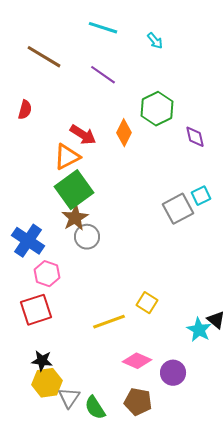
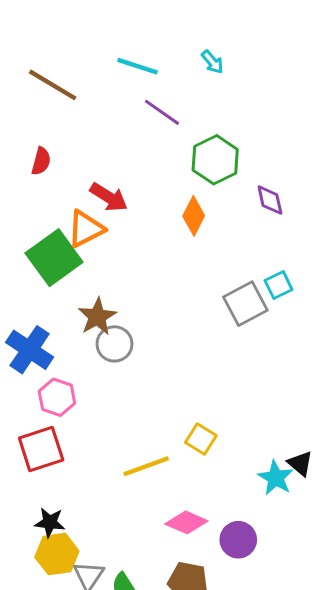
cyan line: (103, 28) -> (138, 66), moved
purple line: (103, 75) -> (162, 112), moved
red semicircle: (25, 110) -> (41, 161), moved
orange diamond: (124, 133) -> (194, 216), moved
green square: (74, 190) -> (54, 258), moved

